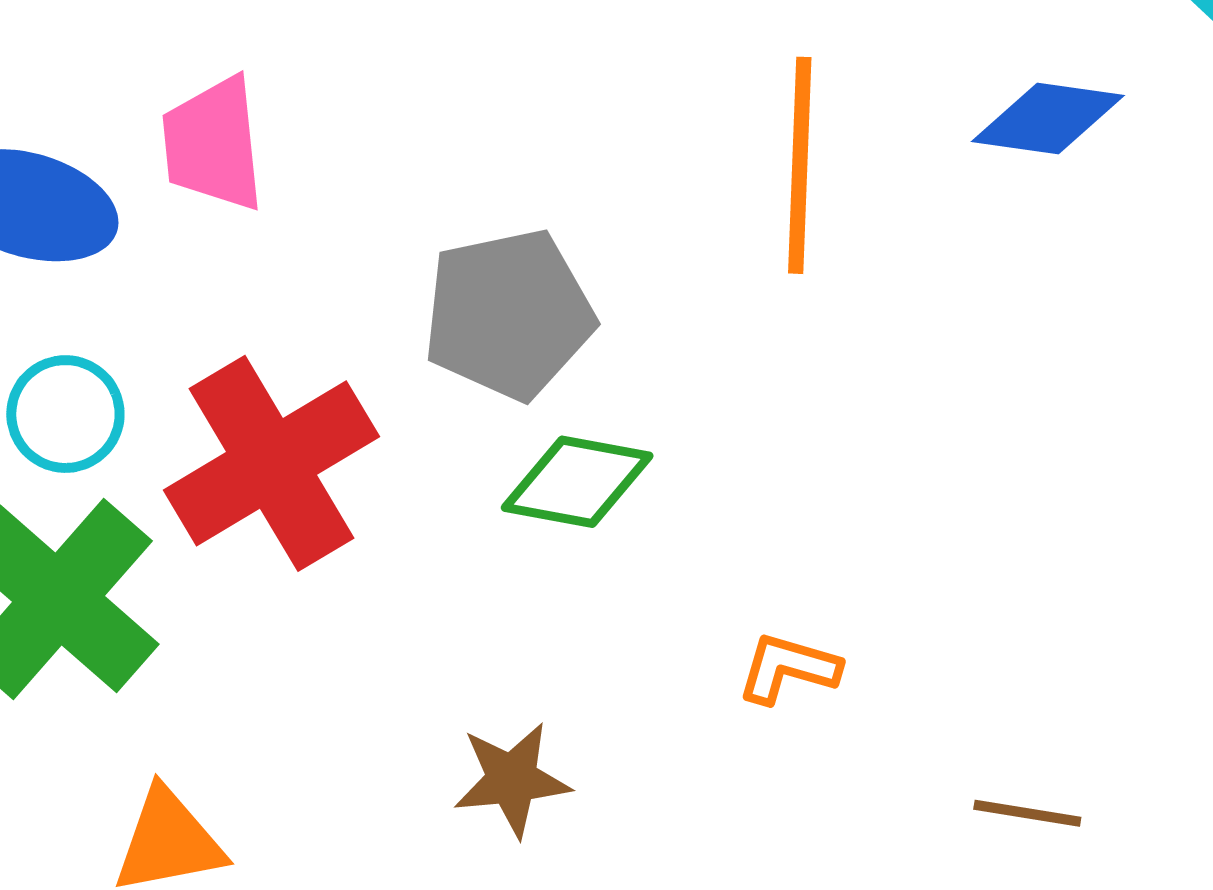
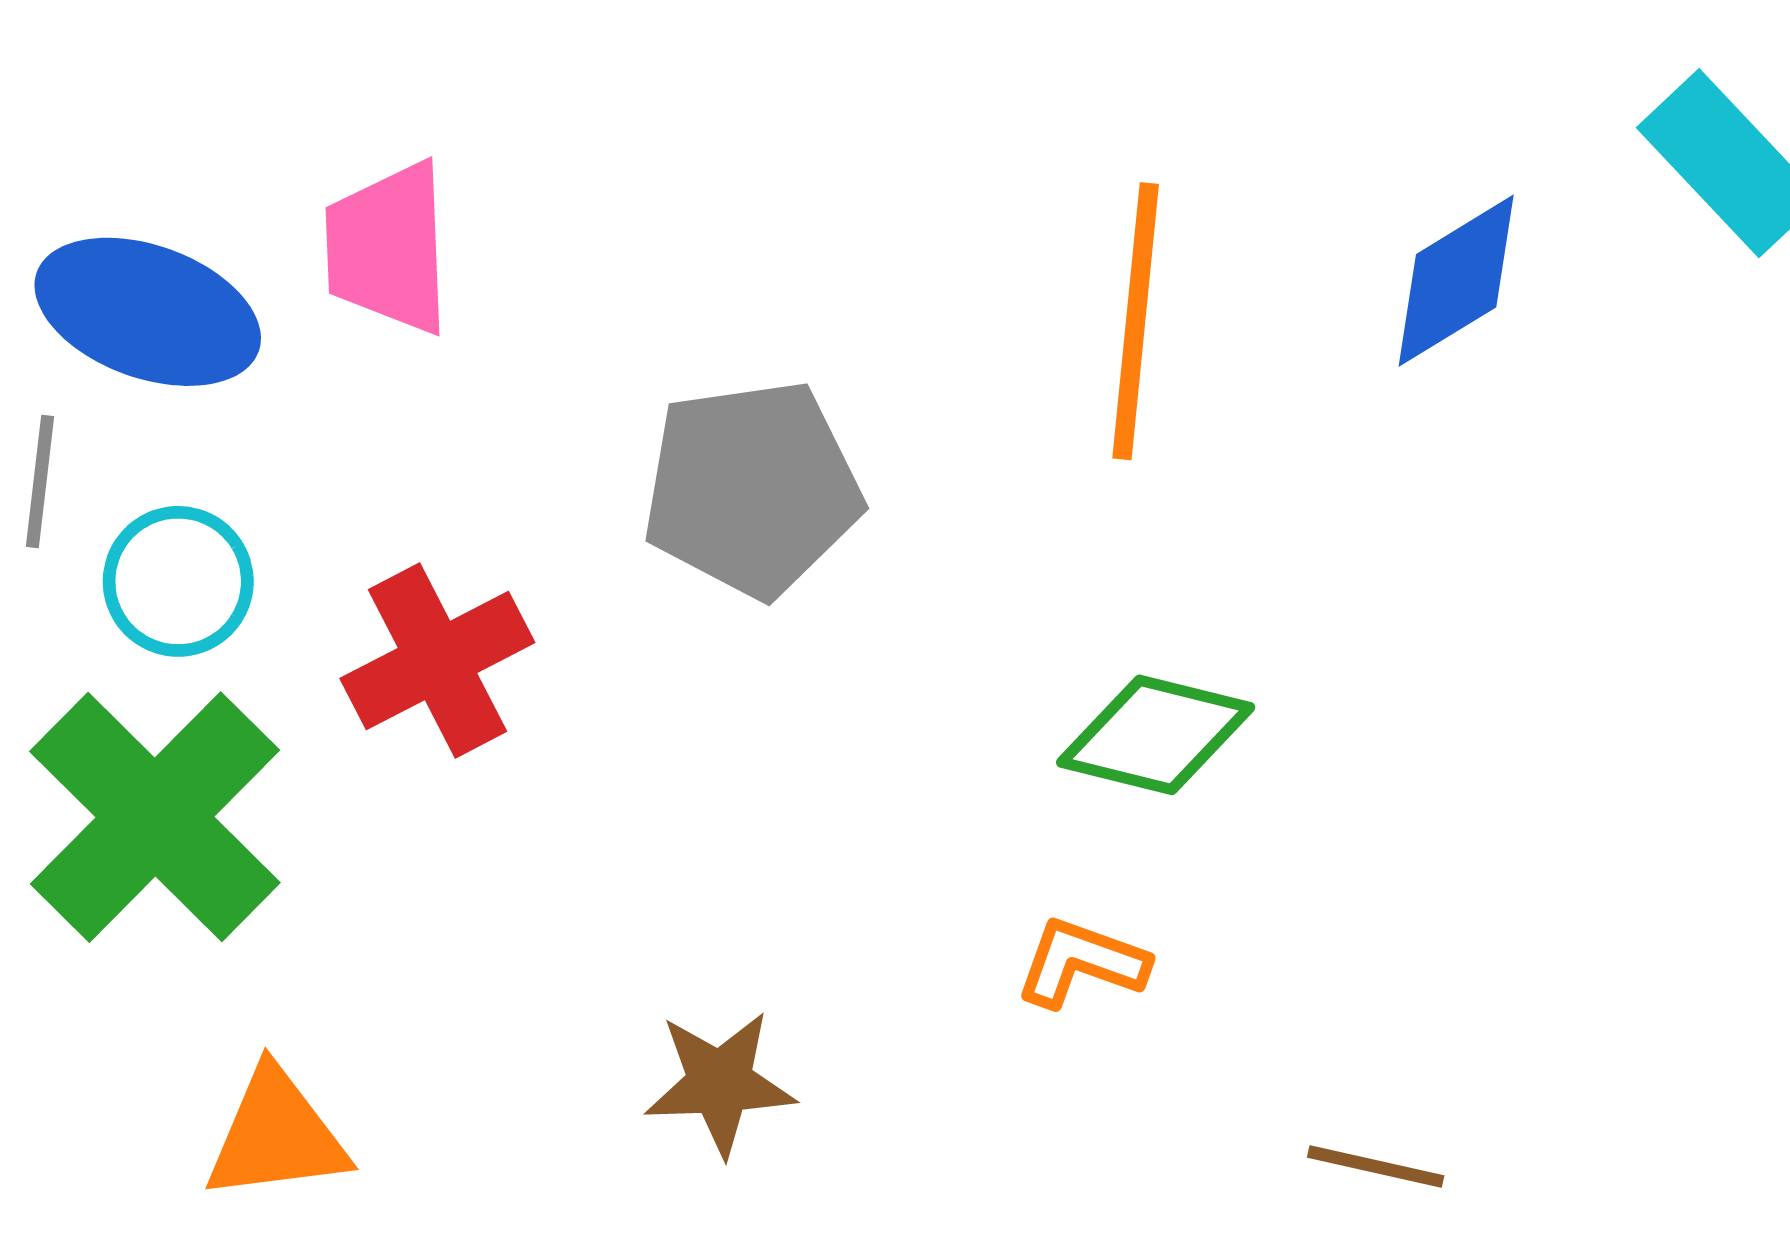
blue diamond: (1048, 119) -> (1456, 281), turned -43
red cross: (271, 463) -> (437, 661), size x0.7
green diamond: (577, 482) -> (1156, 735), moved

